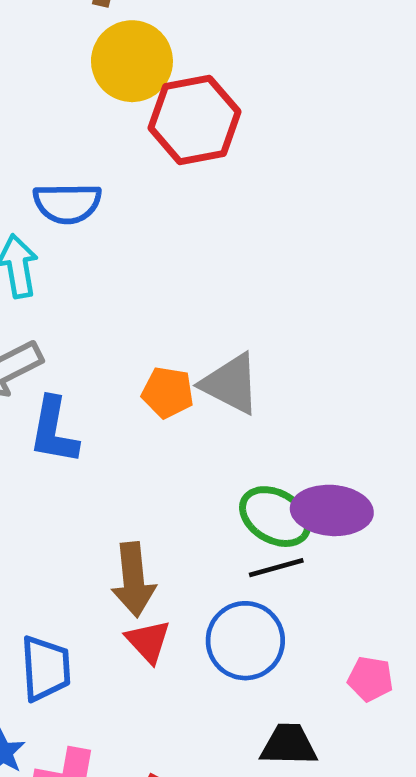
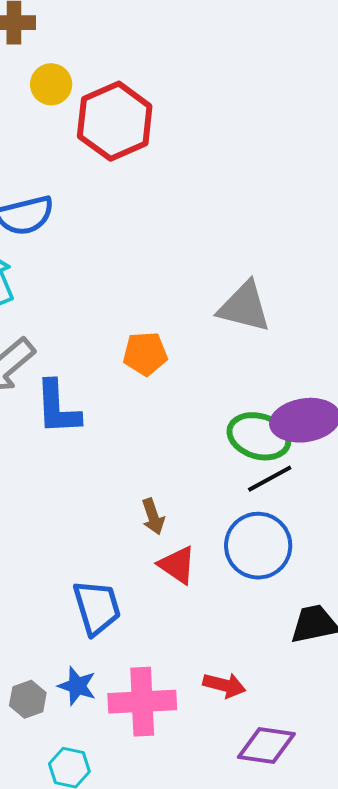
yellow circle: (132, 61) -> (51, 84), size x0.6
gray triangle: (231, 384) -> (244, 307), moved
brown arrow: (133, 580) -> (153, 516), size x0.6

